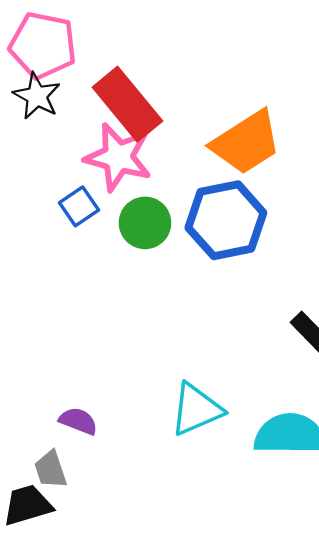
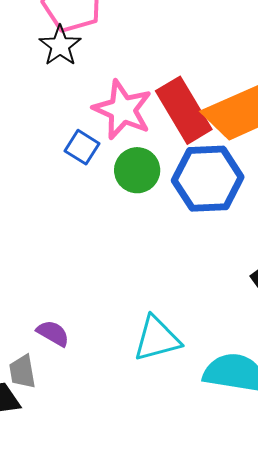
red rectangle: (127, 104) -> (184, 110), moved
blue square: (79, 206) -> (82, 147), turned -32

